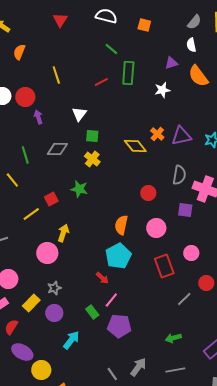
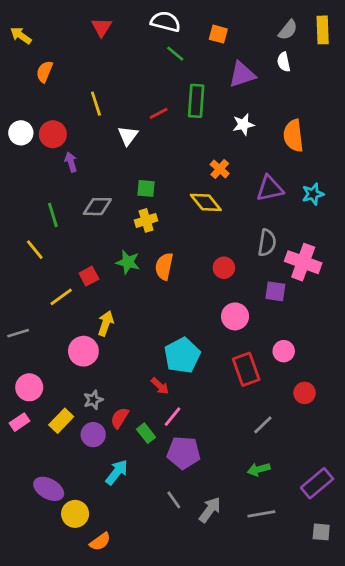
green line: (111, 49) -> (175, 54), moved
purple triangle: (171, 63) -> (242, 74), moved, size x1.5
orange semicircle: (198, 76) -> (293, 136), moved, turned 30
white triangle: (79, 114) -> (128, 136), moved
orange cross: (157, 134) -> (220, 169), moved
yellow cross: (92, 159) -> (146, 220), turned 35
orange semicircle: (121, 225) -> (164, 266), moved
gray line: (184, 299) -> (263, 425), moved
red semicircle: (11, 327) -> (120, 418), moved
gray line: (112, 374) -> (174, 500), moved

